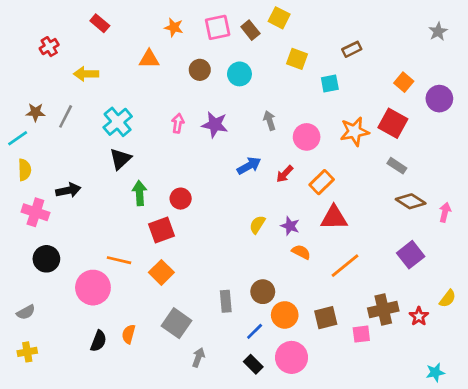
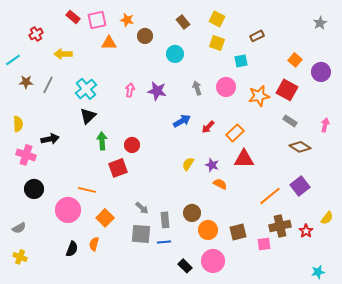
yellow square: (279, 18) -> (217, 19), moved
pink square: (218, 27) -> (97, 20), moved
brown circle: (200, 70) -> (145, 36), moved
pink circle: (307, 137) -> (226, 87), moved
cyan line: (18, 138) -> (13, 60), moved
pink arrow: (445, 212) -> (325, 125), moved
orange line: (345, 266) -> (270, 196), moved
orange square: (161, 272) -> (105, 218), moved
gray square: (176, 323) -> (141, 234), moved, turned -30
blue line: (255, 331) -> (164, 242), moved, turned 40
yellow cross: (27, 352) -> (20, 257), turned 32
gray arrow: (198, 357) -> (142, 208), moved, turned 112

